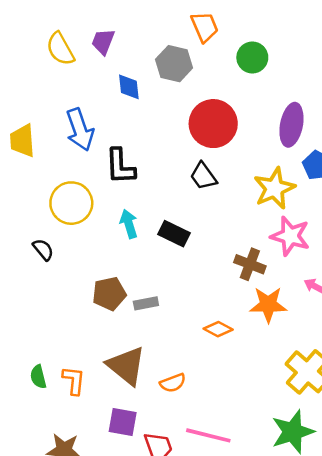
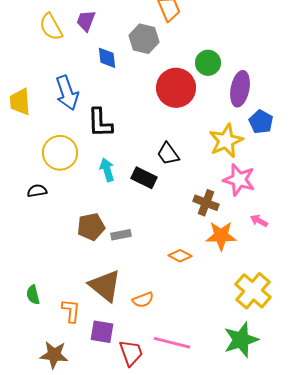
green circle: (252, 57) -> (208, 63), moved
black trapezoid: (203, 176) -> (168, 154), moved
black semicircle: (43, 250) -> (37, 191), turned -60
orange L-shape: (74, 380) -> (71, 311), moved

